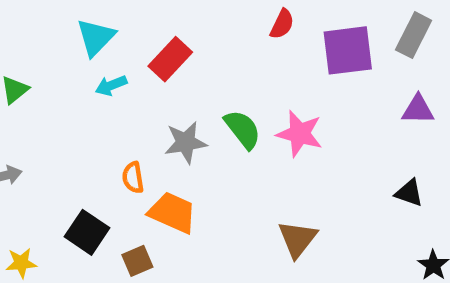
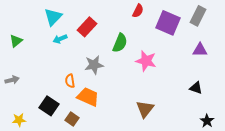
purple square: (348, 50) -> (168, 23), turned 30
green semicircle: (243, 129) -> (120, 43), moved, turned 60
brown square: (137, 261) -> (72, 119), turned -32

